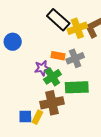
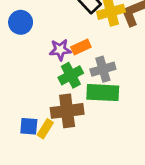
orange rectangle: (58, 56) -> (81, 47), turned -40
gray cross: (75, 58) -> (103, 69), moved
purple star: (42, 68) -> (60, 50), moved

